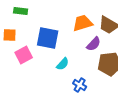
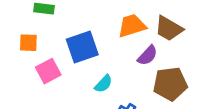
blue square: (48, 38) -> (82, 47), turned -30

